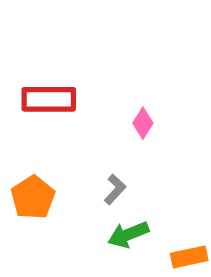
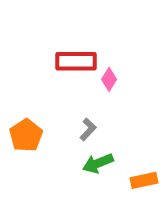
red rectangle: (49, 99) -> (76, 61), moved

